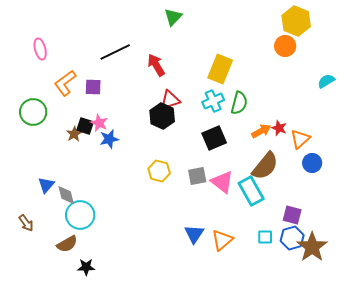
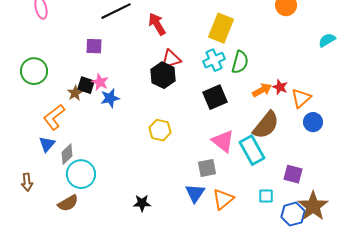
orange L-shape: (65, 83) -> (54, 117), moved
gray square: (197, 176) -> (207, 168), moved
gray diamond: (66, 195) -> (67, 154), turned 60
brown arrow: (26, 223) -> (27, 182), turned 30
blue hexagon: (292, 238) -> (293, 214), moved
black star: (86, 267) -> (142, 203), moved

